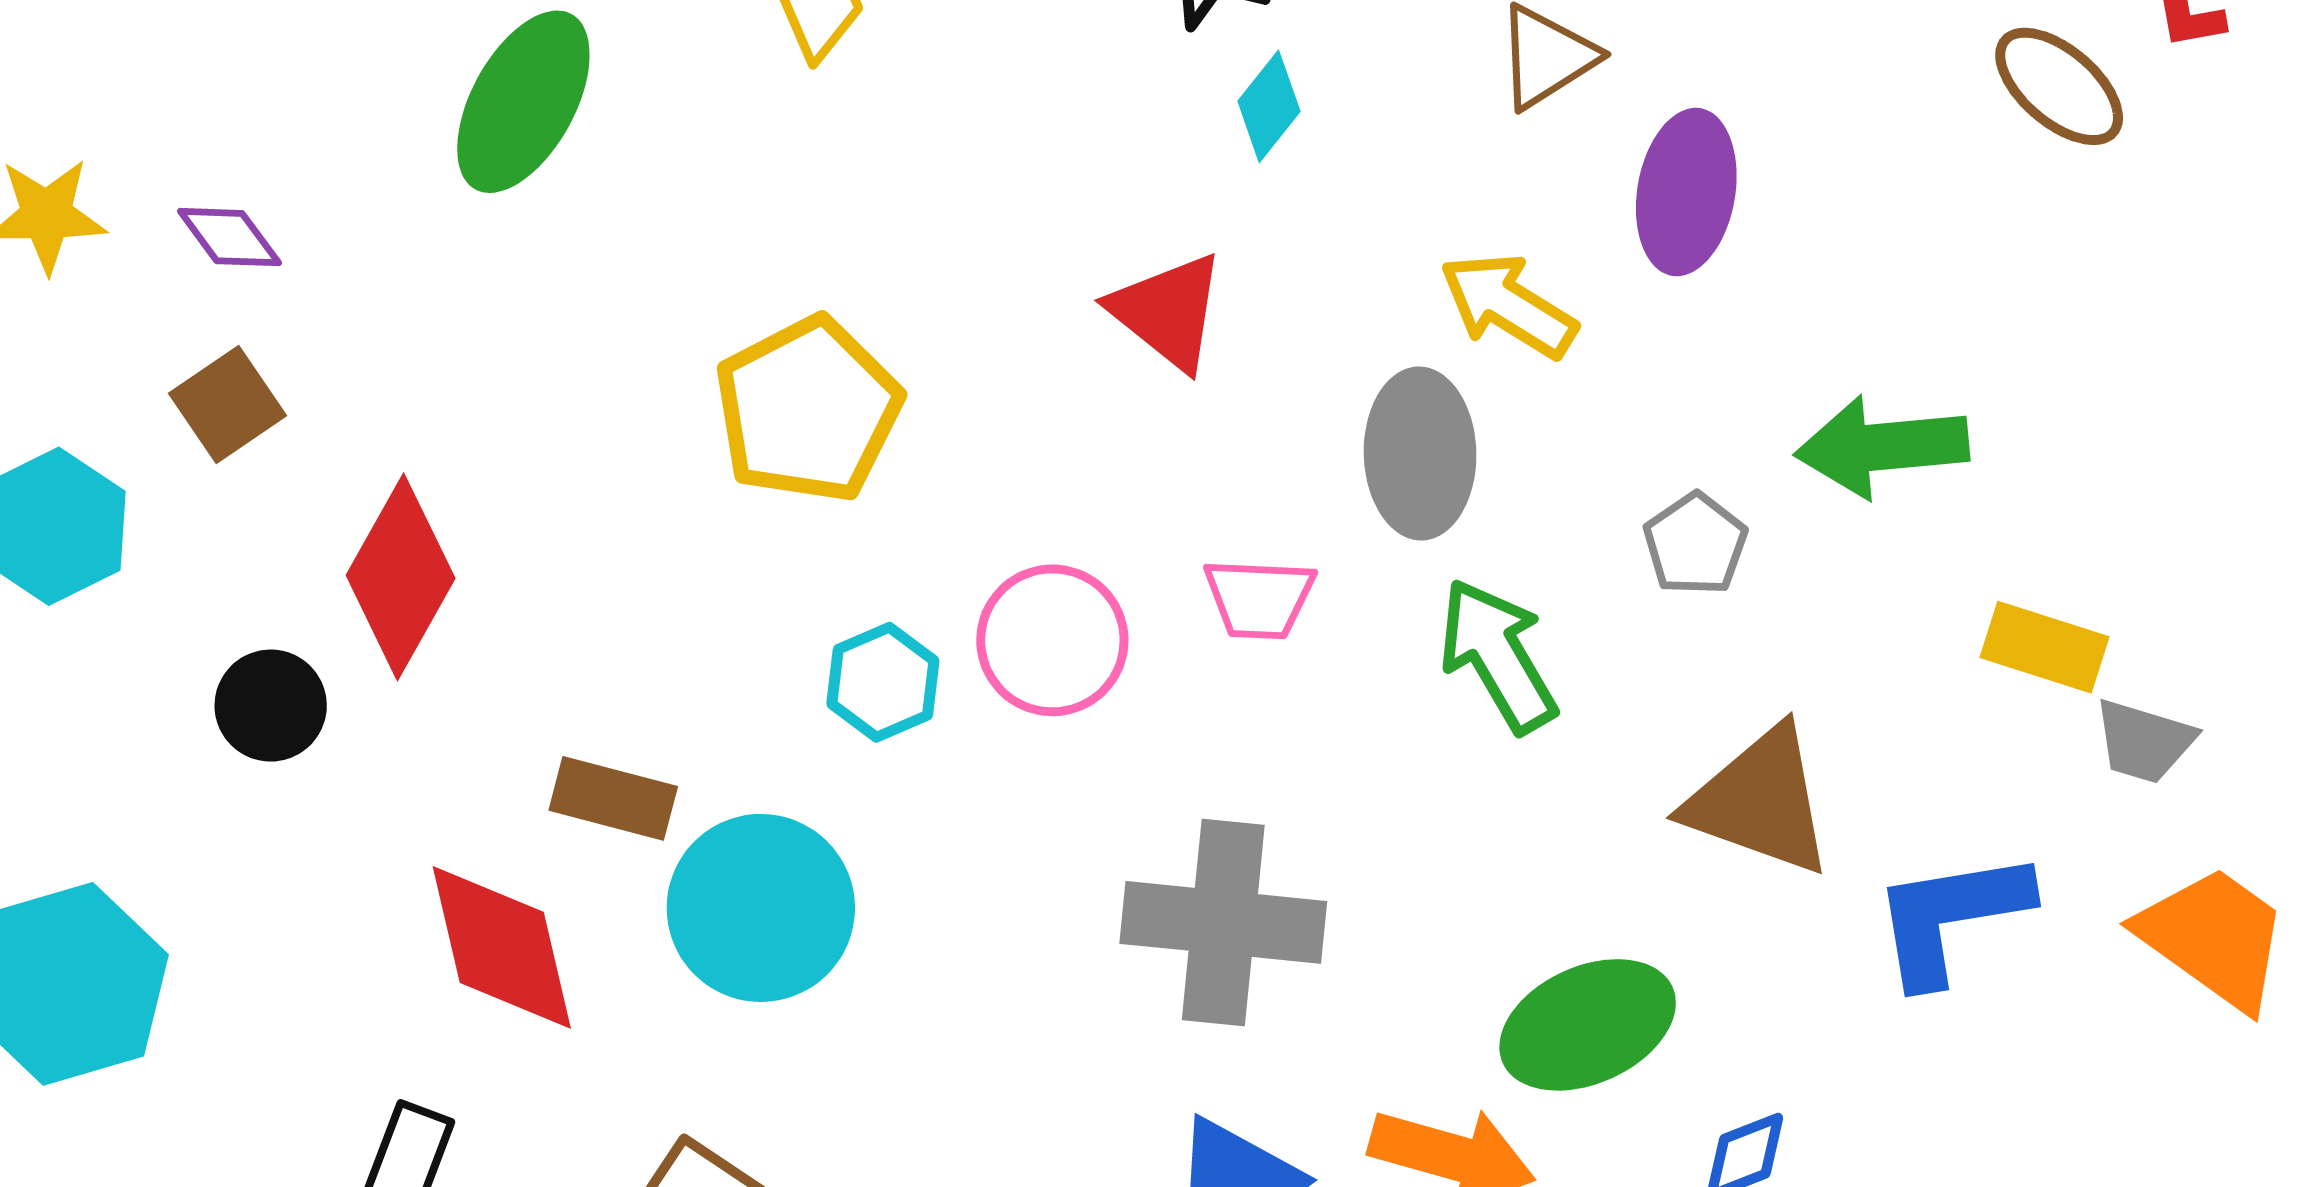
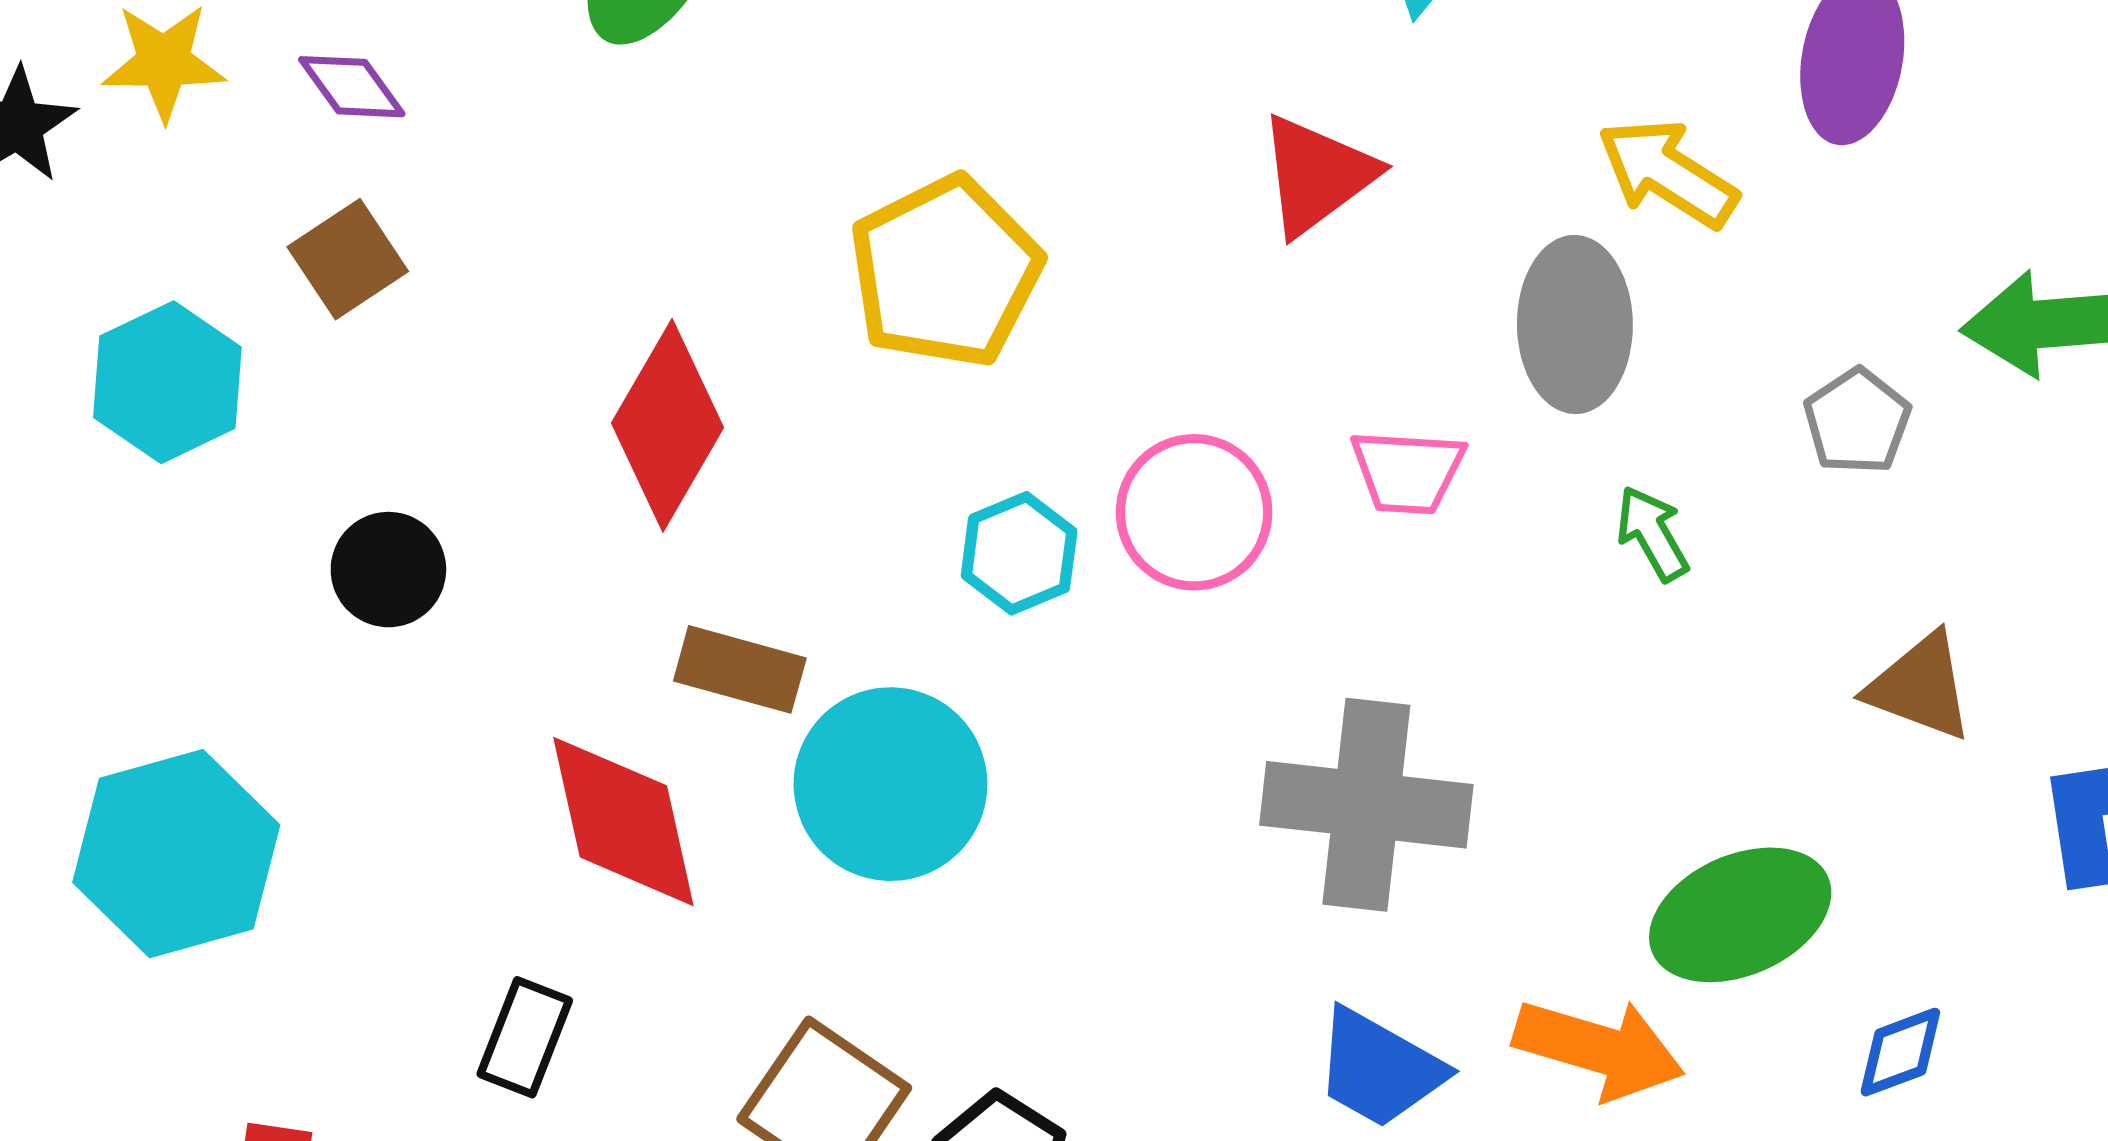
red triangle: (1168, 311) -> (1317, 175), turned 44
red diamond: (401, 577) -> (668, 425), moved
green arrow: (1498, 656) -> (1652, 534), size x0.6
brown triangle: (1760, 801) -> (1920, 687), size x0.7

